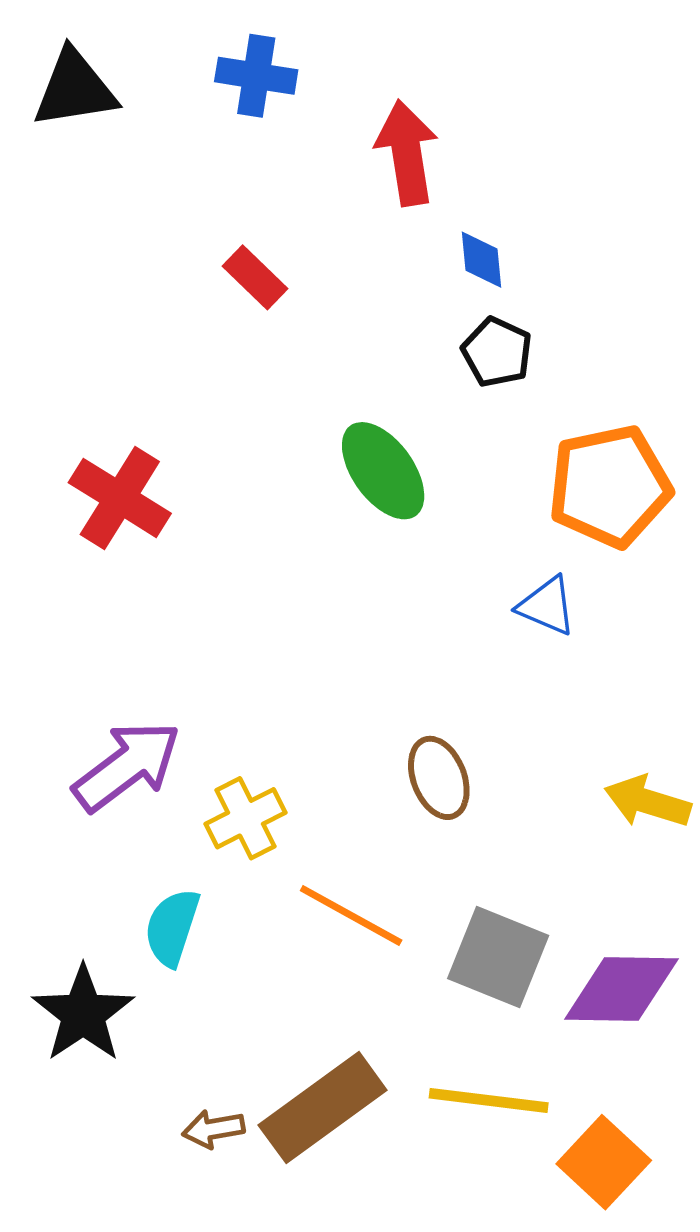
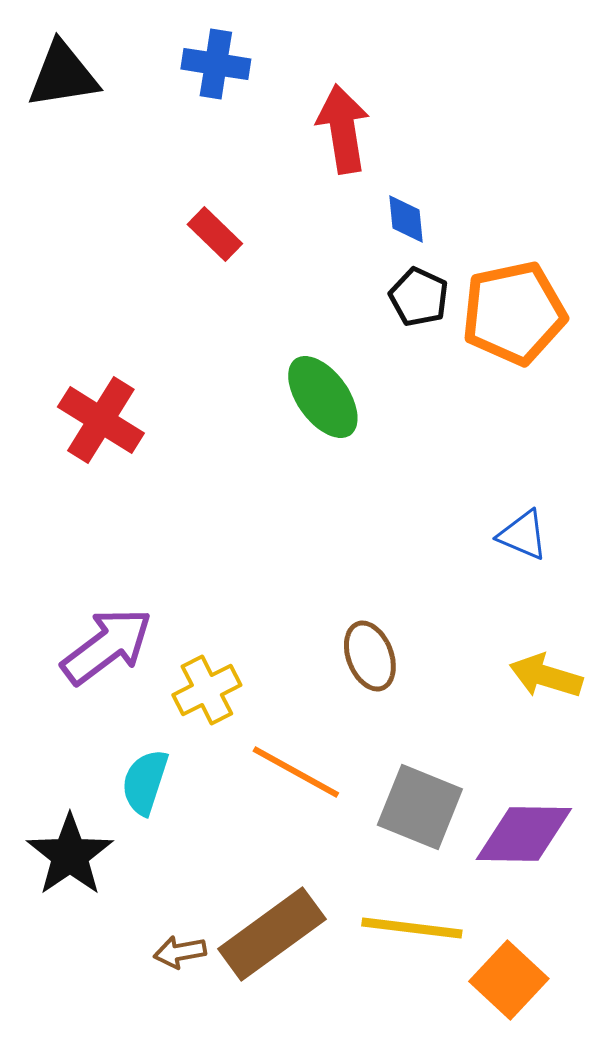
orange pentagon: (610, 486) -> (514, 313), moved
blue triangle: (547, 606) -> (523, 535), moved

